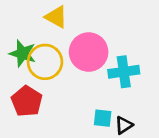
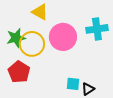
green star: (23, 53) -> (16, 38), turned -30
cyan cross: (124, 72) -> (97, 29), moved

